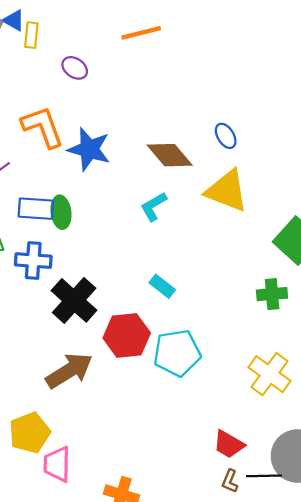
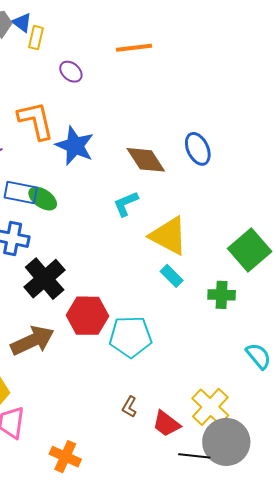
blue ellipse: (226, 136) -> (198, 149), size x1.4
yellow triangle: (227, 191) -> (169, 236), moved
green ellipse: (61, 212) -> (43, 199), turned -56
cyan rectangle: (162, 286) -> (172, 276), moved
yellow cross: (270, 374) -> (210, 407), moved
brown L-shape: (230, 481) -> (129, 407), moved

